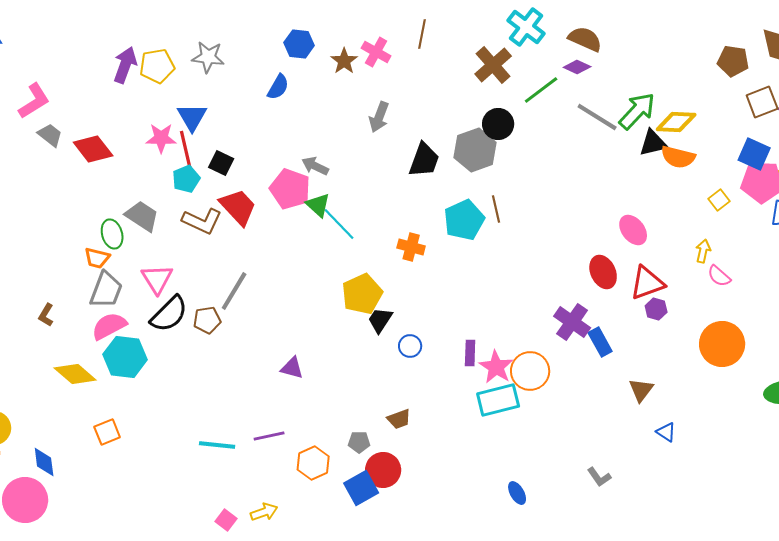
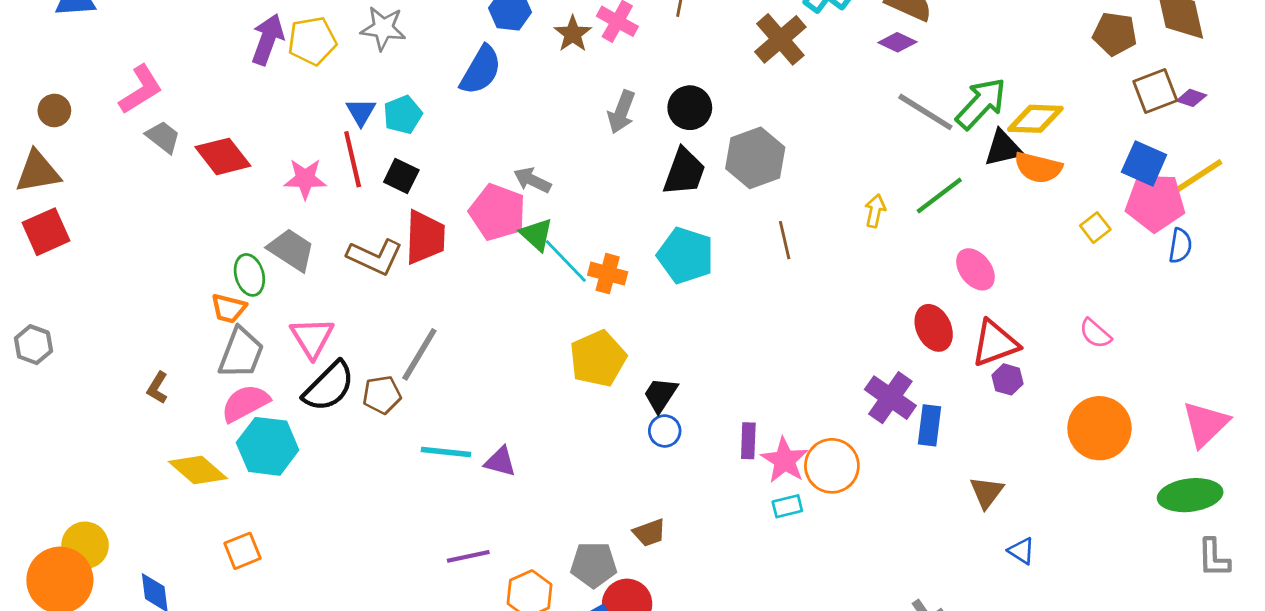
blue semicircle: (278, 87) -> (481, 70), size x1.4
green line: (541, 90) -> (939, 195), moved
blue triangle: (192, 117) -> (361, 112), size x0.7
black circle: (498, 124) -> (690, 108), moved
pink star: (161, 138) -> (305, 179), moved
cyan pentagon: (186, 179) -> (403, 115), moved
red trapezoid: (238, 207) -> (425, 237), turned 45
cyan pentagon: (464, 220) -> (686, 255), moved, turned -30
orange cross: (411, 247) -> (608, 274), moved
yellow arrow: (703, 251) -> (875, 211), moved
black trapezoid: (380, 320) -> (661, 395), moved
blue rectangle: (600, 342) -> (929, 425), turned 36
cyan rectangle: (498, 400) -> (787, 506), size x0.5
gray pentagon: (359, 442) -> (594, 565), size x1.5
cyan line: (217, 445) -> (446, 452), moved

